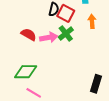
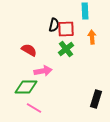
red square: (66, 13) -> (66, 29), turned -30
pink arrow: (49, 38) -> (43, 71), moved

